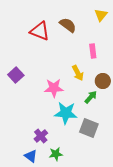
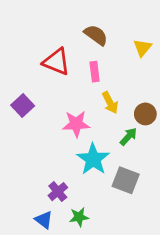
yellow triangle: (101, 15) -> (143, 48), moved
red triangle: (40, 31) -> (56, 62), moved
pink rectangle: (93, 51) -> (95, 72), moved
cyan star: (66, 113) -> (93, 159), turned 30

